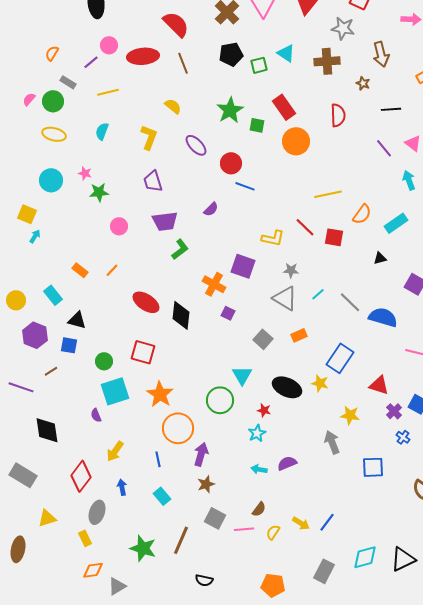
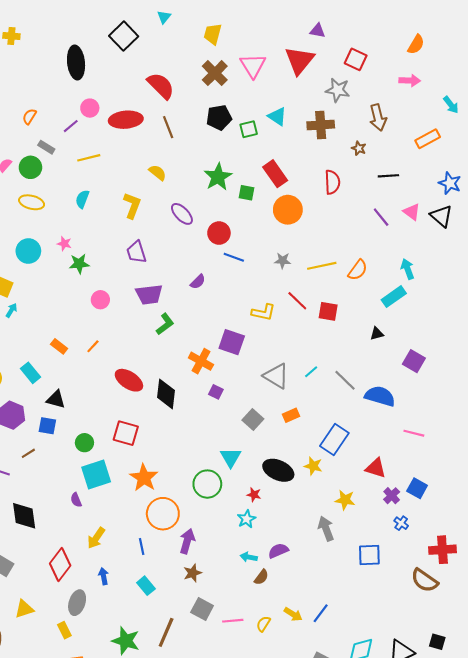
cyan arrow: (409, 180) -> (408, 269), moved
orange semicircle: (362, 214) -> (358, 270), moved
gray star: (291, 270) -> (283, 261), moved
brown semicircle: (259, 509) -> (261, 577), moved

